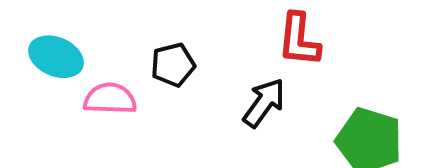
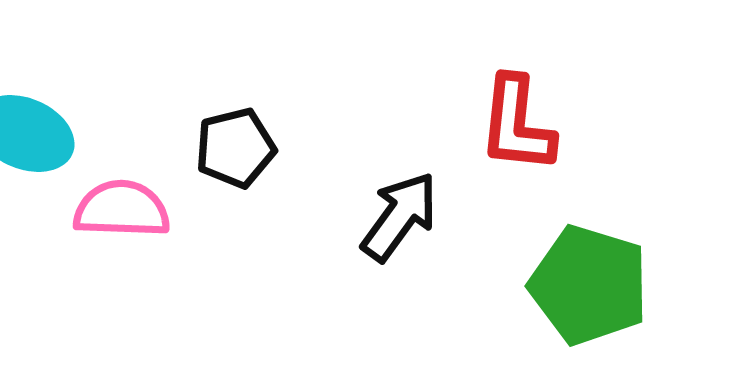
red L-shape: (299, 40) -> (517, 124), moved

